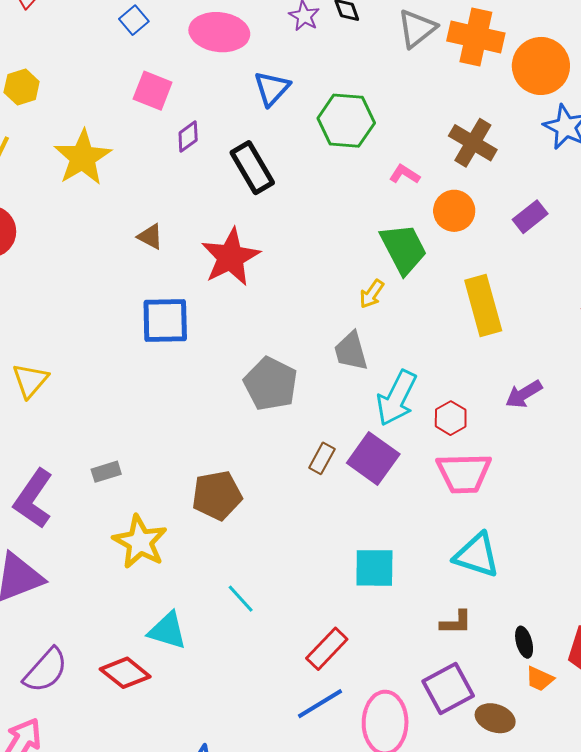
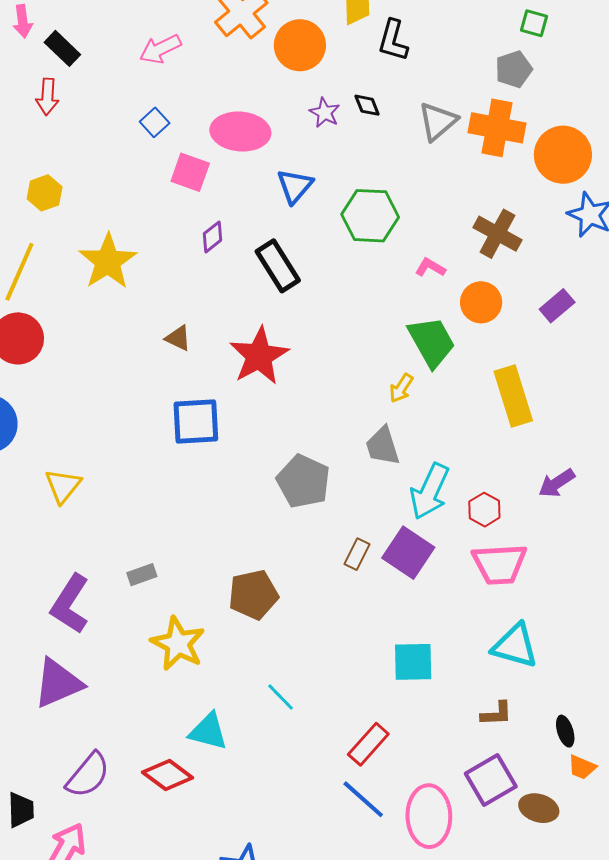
pink square: (153, 91) -> (190, 172), moved
blue line: (320, 704) -> (363, 799), turned 75

